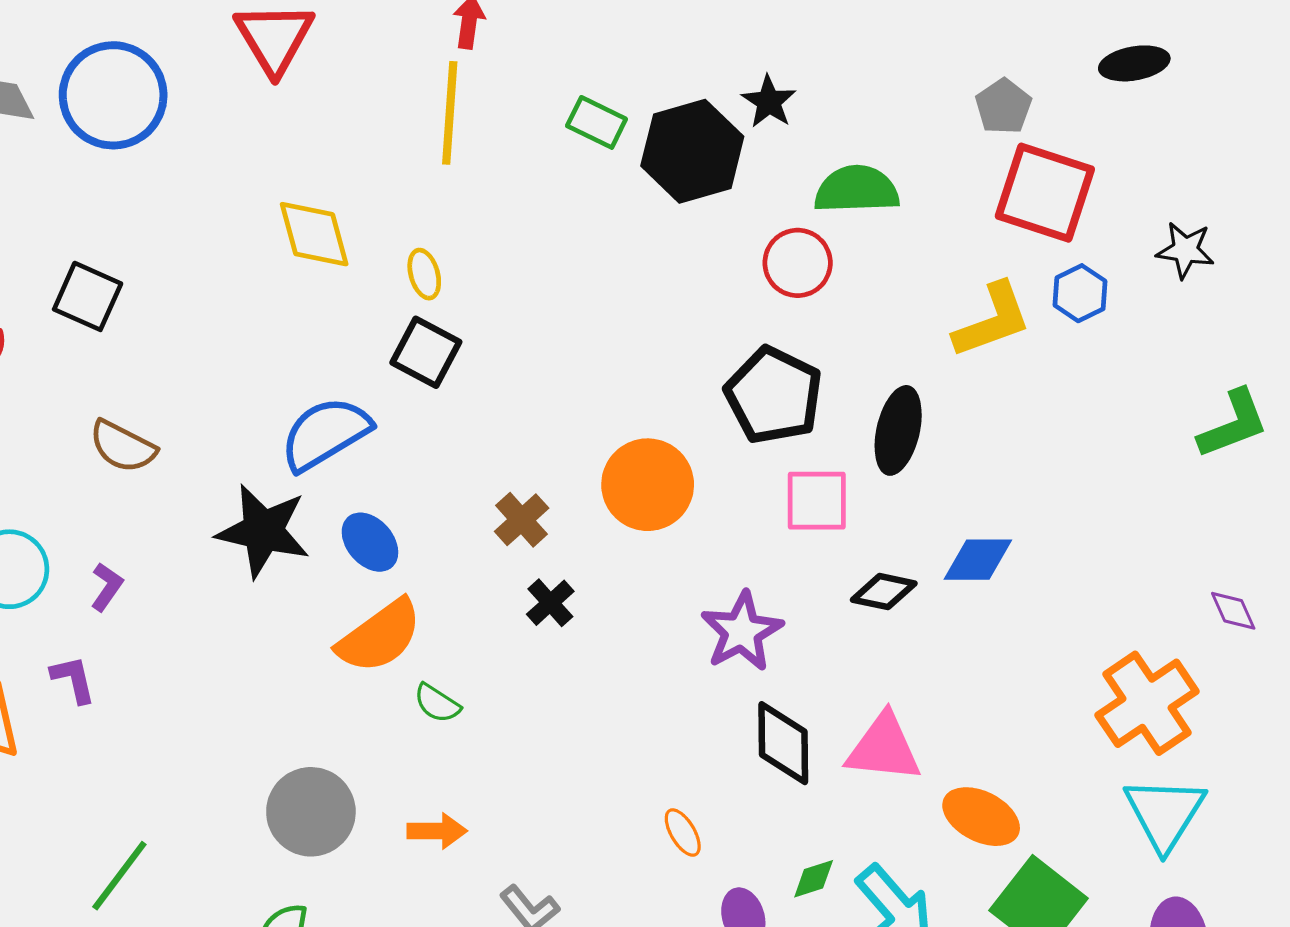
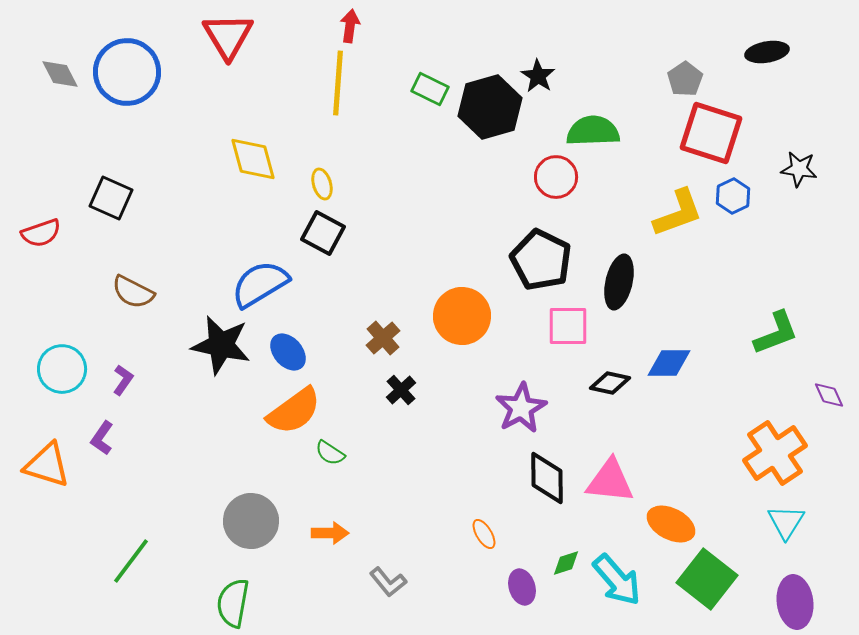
green L-shape: (1233, 424) -> (776, 333), moved
purple L-shape: (73, 679) -> (102, 438), turned -132
cyan triangle: (1165, 813) -> (786, 522), size x0.7

